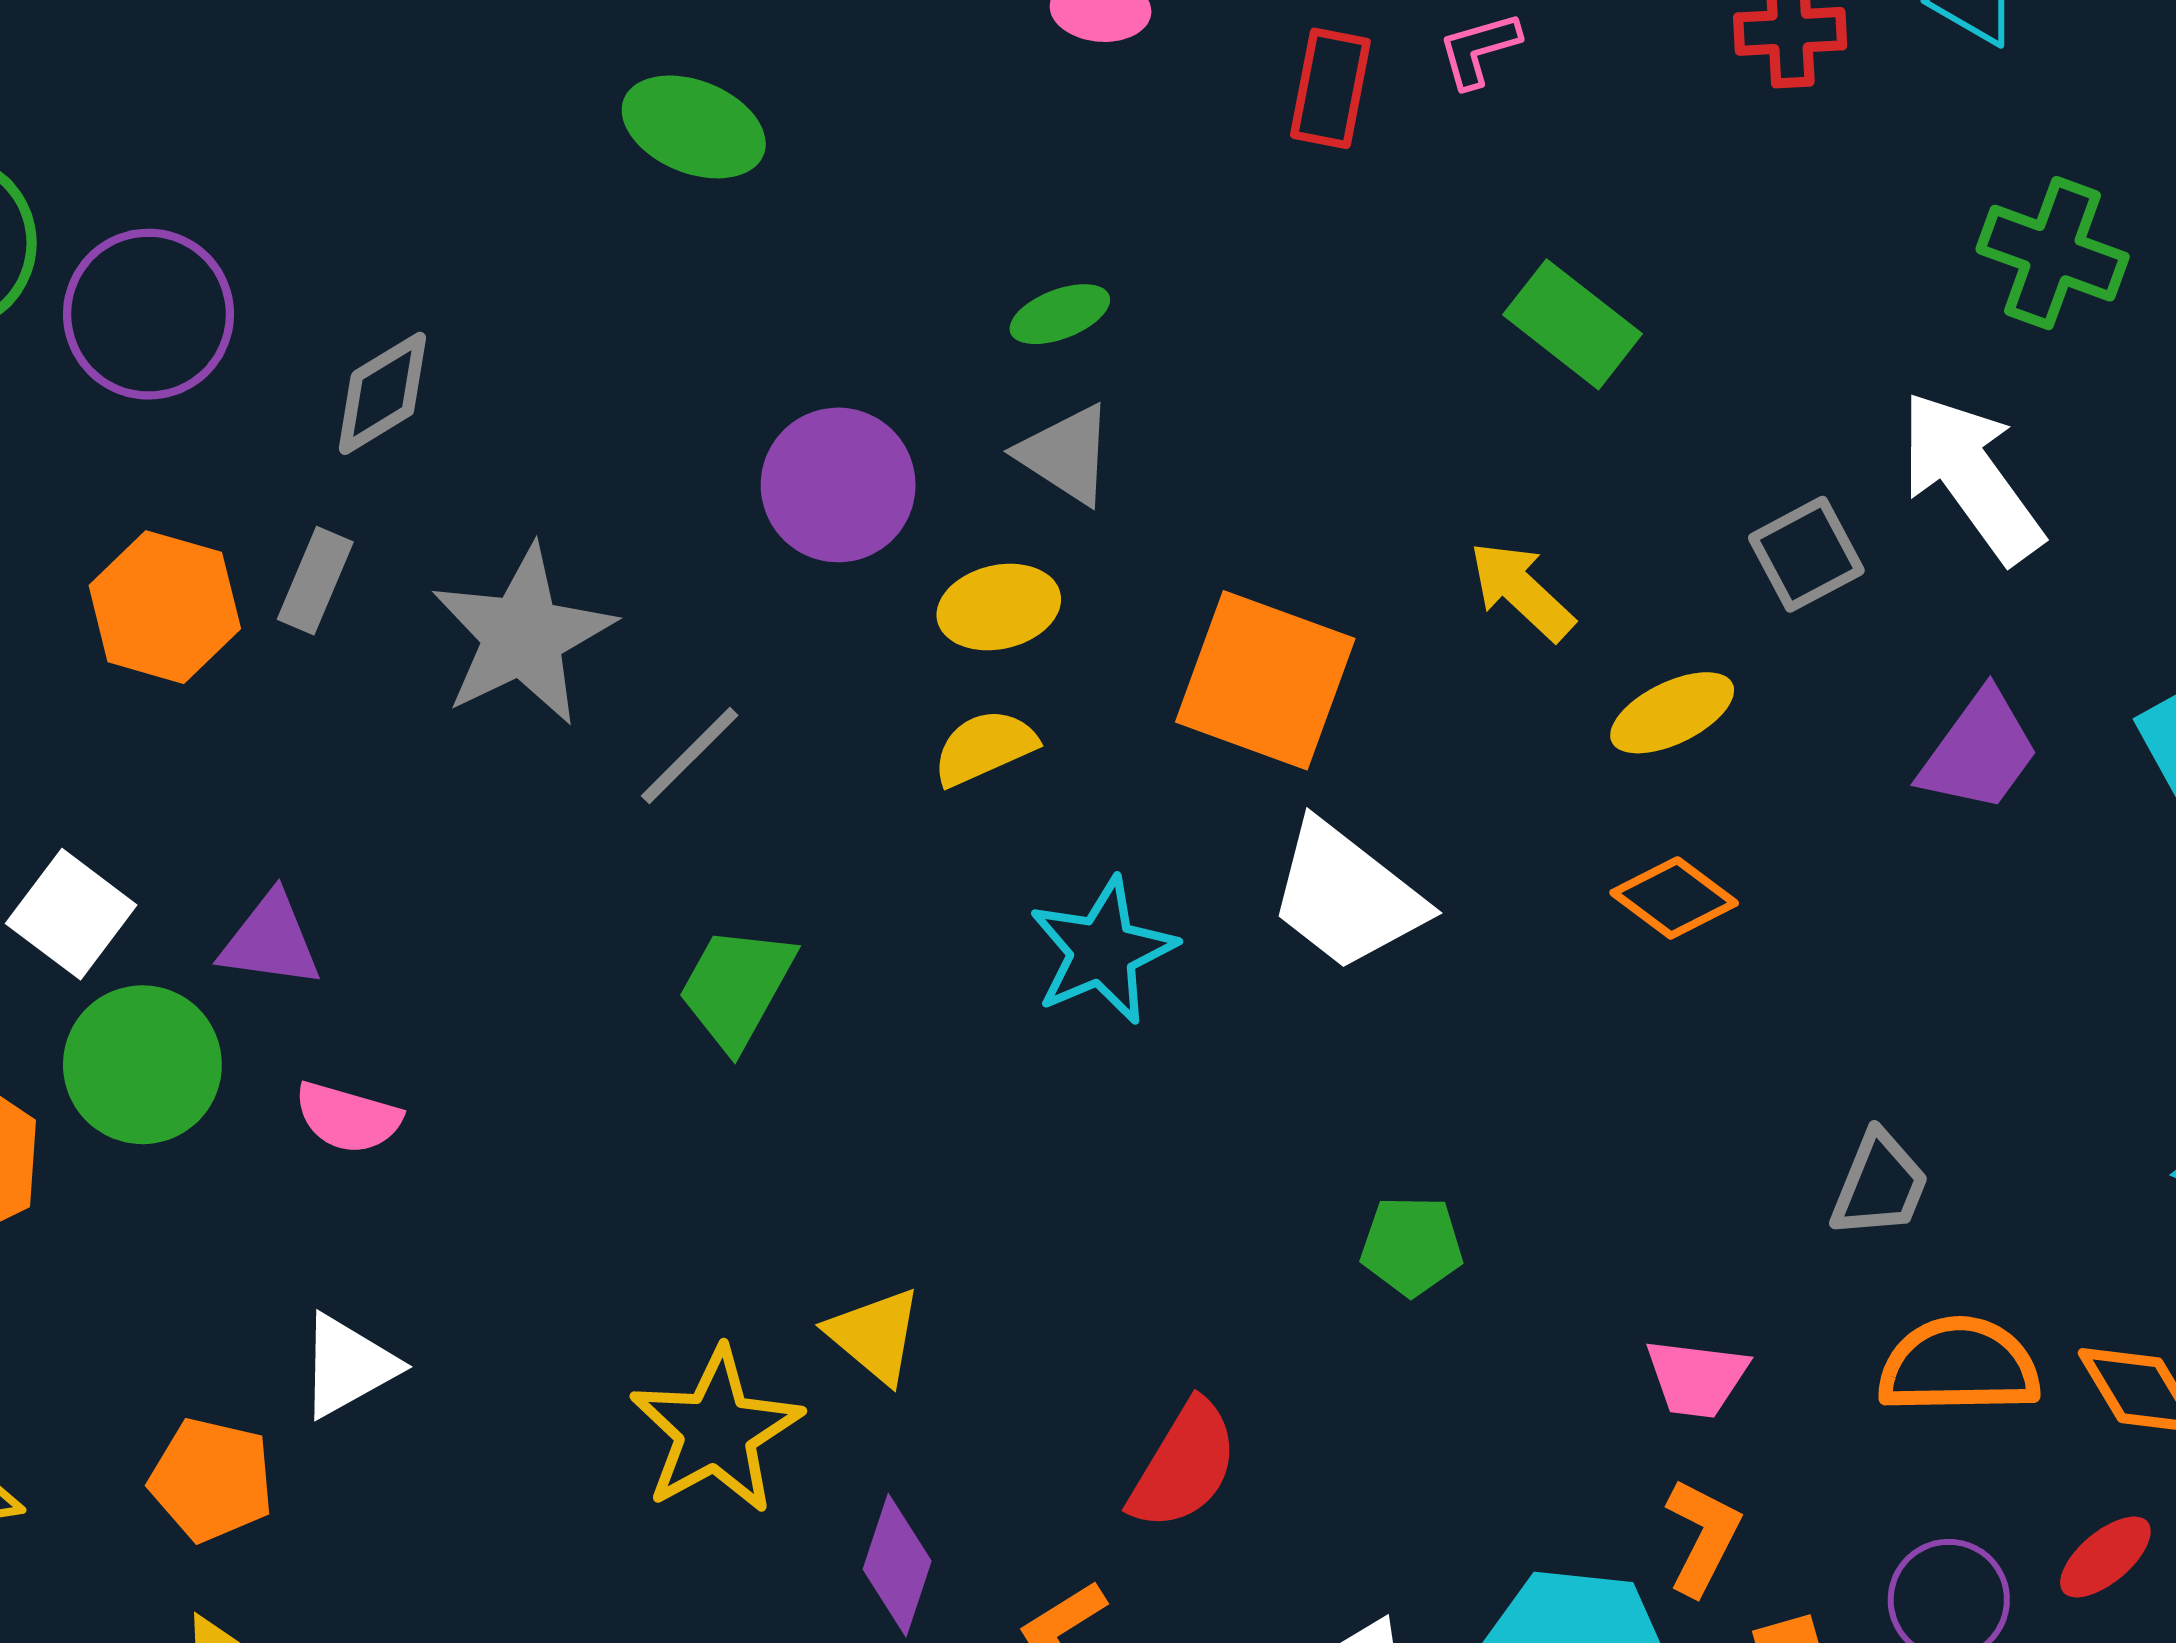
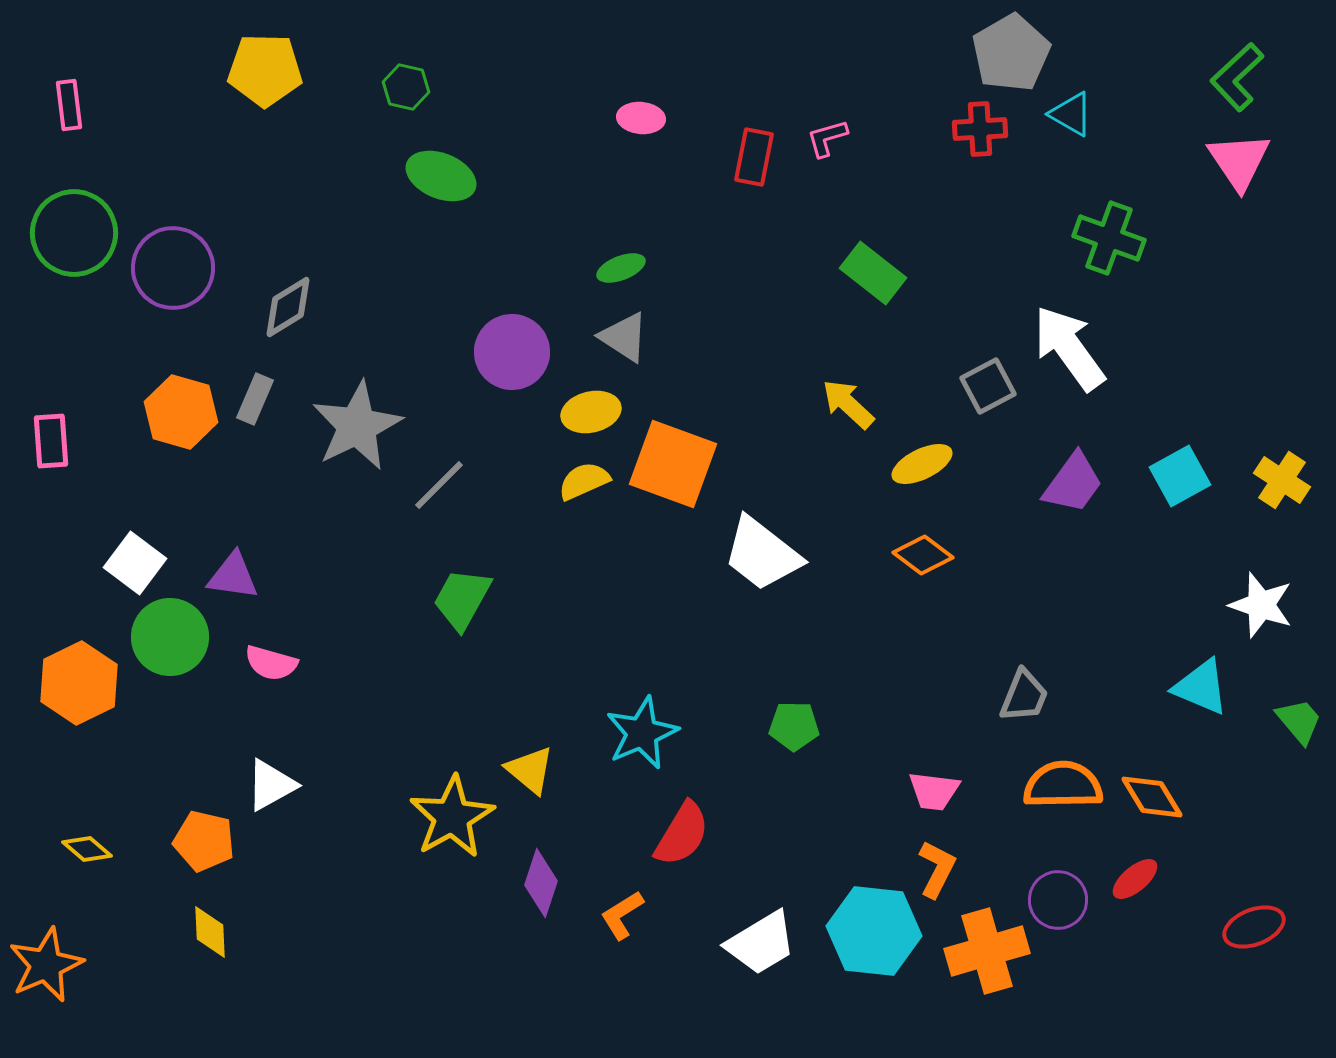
orange square: (1265, 680) -> (673, 464), moved
cyan star: (1103, 951) -> (642, 733), moved

